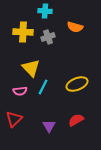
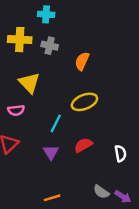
orange semicircle: (75, 27) -> (82, 61), moved, turned 98
gray cross: (48, 37) -> (50, 46), turned 32
cyan line: (43, 87) -> (56, 123), moved

